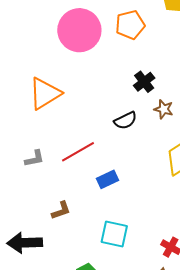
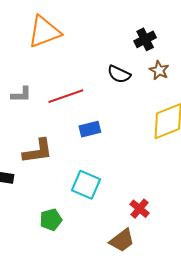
black semicircle: (125, 121) -> (119, 74), turned 40
brown L-shape: (61, 210) -> (38, 151), size x1.5

